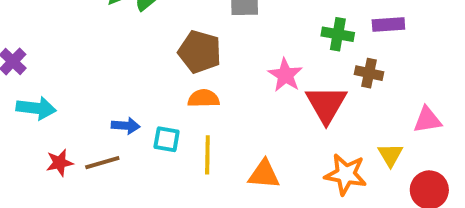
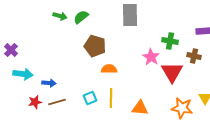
green cross: (338, 34) -> (170, 41), moved
brown pentagon: (200, 52) -> (95, 46), moved
blue arrow: (126, 126) -> (49, 83), moved
cyan square: (167, 139) -> (90, 98), moved, turned -32

